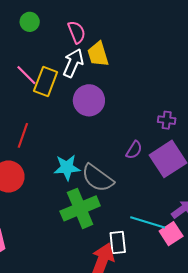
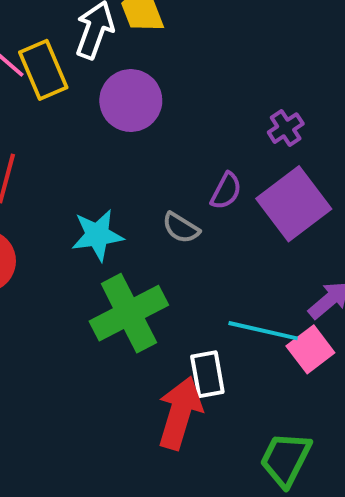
yellow rectangle: (46, 82) -> (43, 70), turned -40
purple cross: (167, 120) -> (286, 128), turned -36
gray semicircle: (98, 178) -> (181, 228), moved, size x0.6

